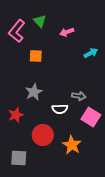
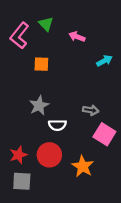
pink arrow: (67, 32) -> (77, 37), turned 40
white semicircle: (60, 109) -> (57, 125), moved
red star: (16, 115) -> (18, 155), moved

